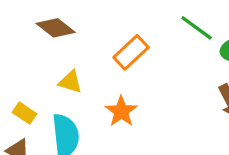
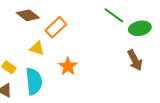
orange rectangle: (131, 52) -> (56, 27), moved

